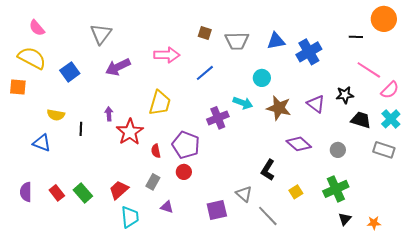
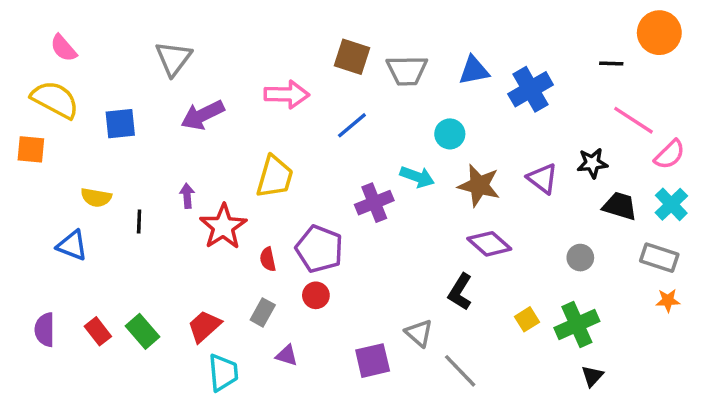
brown square: (205, 33) -> (352, 57), size x1.5
blue square: (70, 72) -> (120, 124), turned 30
purple diamond: (299, 144) -> (489, 244), moved
yellow square: (296, 192) -> (527, 319), moved
orange star: (374, 223) -> (668, 300), moved

